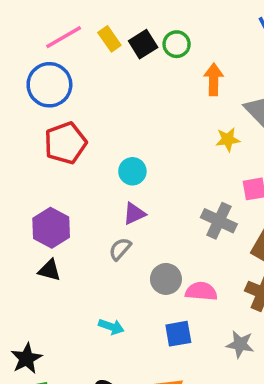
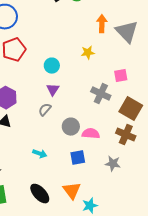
orange arrow: (214, 79) -> (102, 24), moved
yellow star: (228, 139) -> (88, 53), moved
purple triangle: (134, 214) -> (53, 90), turned -32

